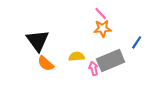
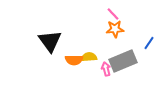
orange semicircle: (46, 63) -> (74, 60), moved, turned -42

